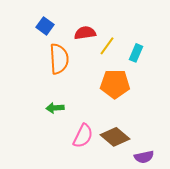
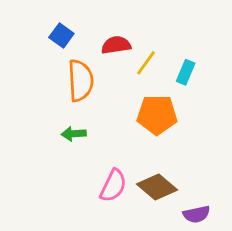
green arrow: (55, 108) -> (74, 134), moved

